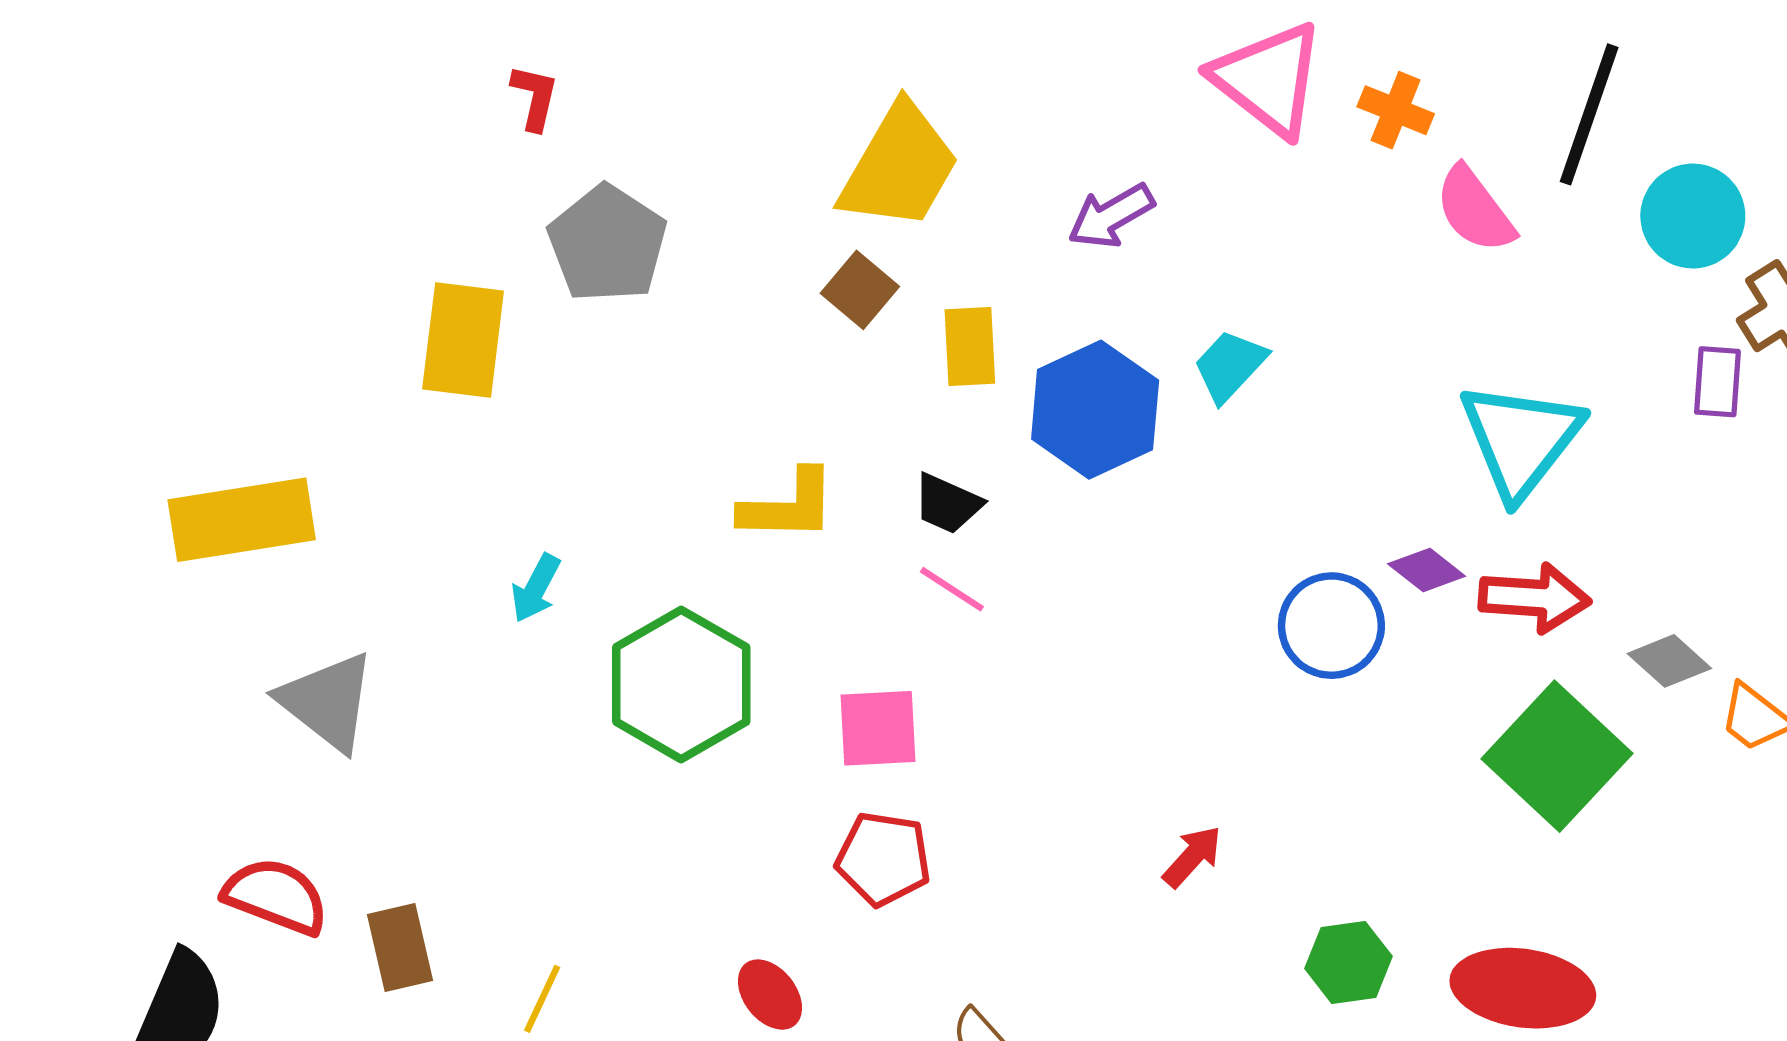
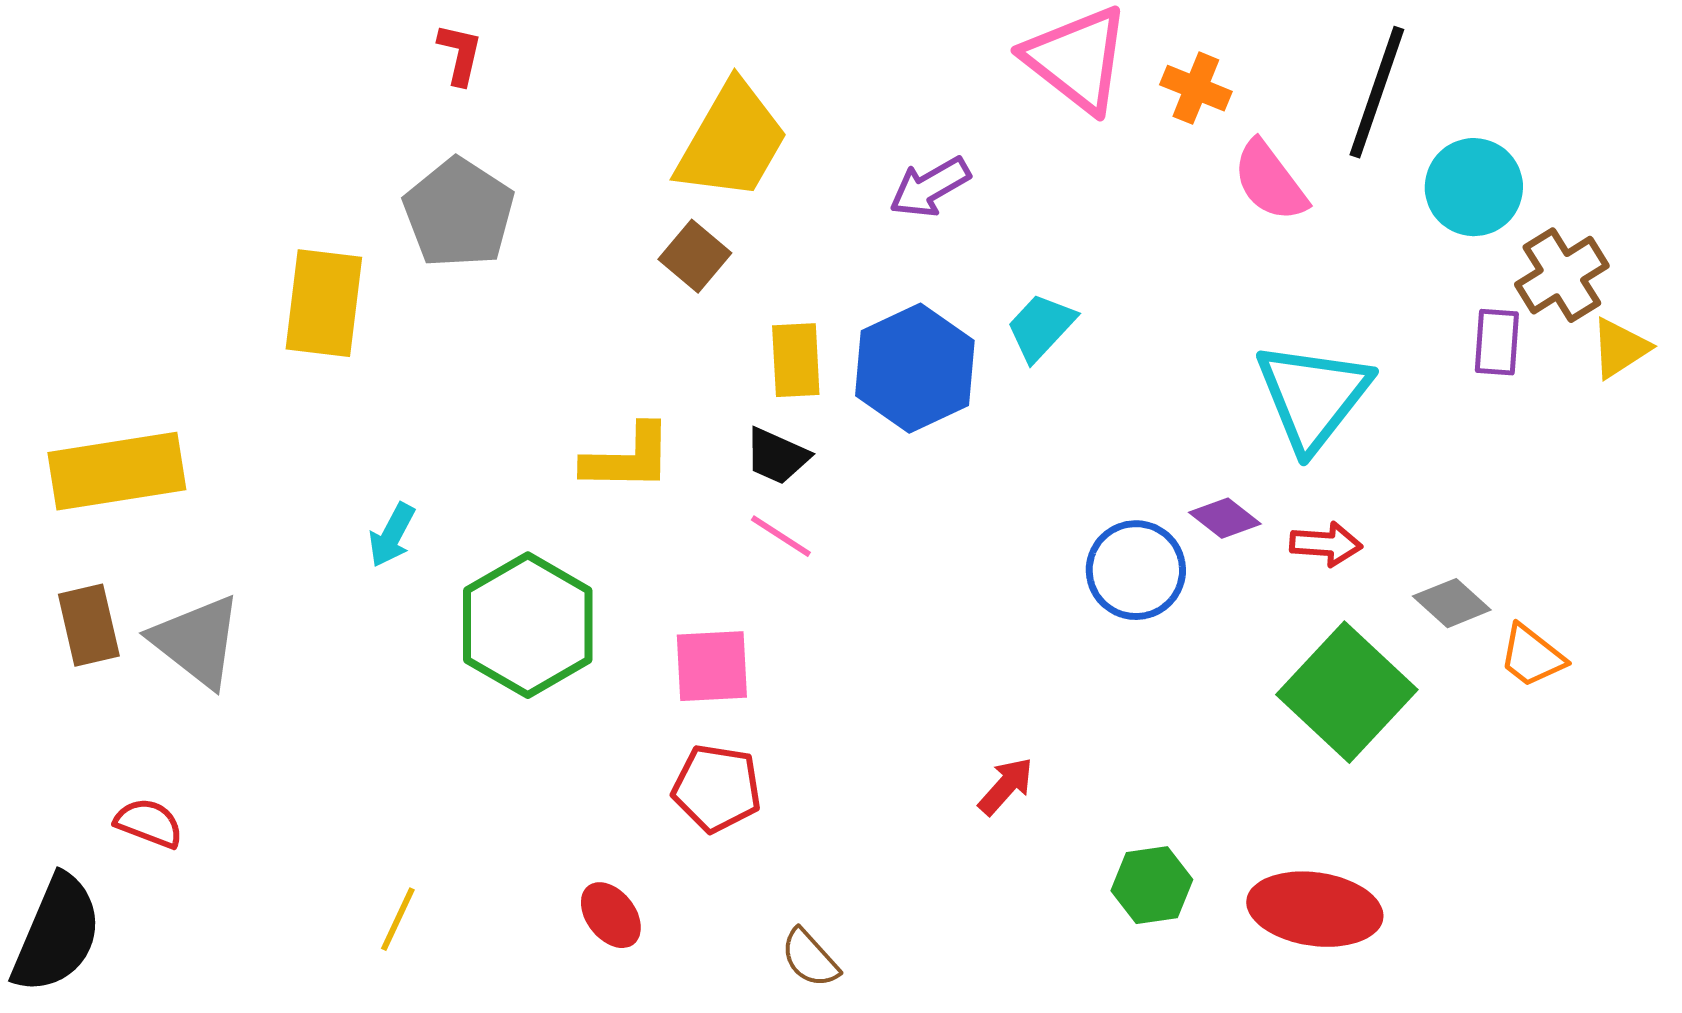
red L-shape: (535, 97) -> (460, 54), moved
yellow rectangle: (970, 346) -> (796, 360), moved
red arrow: (1535, 598) -> (1326, 544), size x0.7
red semicircle: (276, 896) -> (149, 823), size x0.7
brown rectangle: (400, 947) -> (89, 625), moved

